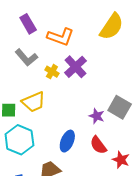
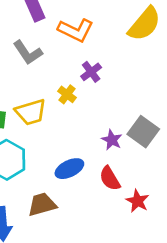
purple cross: (76, 67) -> (91, 72), size x0.7
yellow cross: (52, 72) -> (67, 94), moved
blue ellipse: (67, 141) -> (69, 169), turned 35

